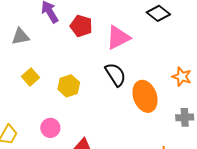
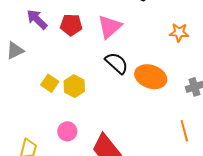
yellow square: (31, 77) -> (50, 83), moved
orange star: (182, 77) -> (179, 32), moved
orange ellipse: (145, 96) -> (151, 77), turned -36

